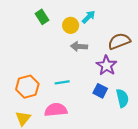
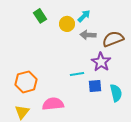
gray arrow: (79, 46) -> (88, 35), moved
cyan line: (62, 82) -> (77, 74), moved
blue square: (100, 91) -> (95, 86), turned -32

